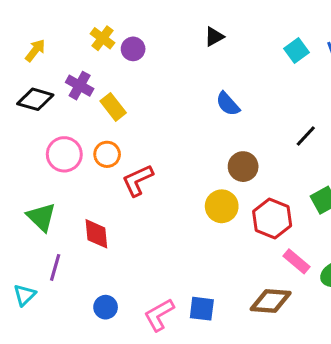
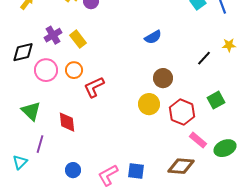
purple cross: (80, 86) -> (53, 35), moved, turned 30
black diamond: (35, 99) -> (23, 52), moved, turned -30
blue semicircle: (228, 104) -> (153, 37), turned -78

